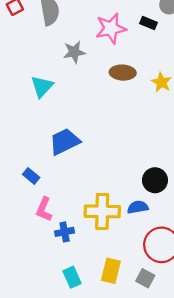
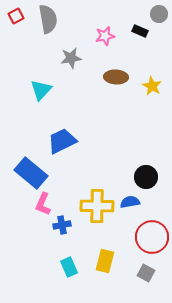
pink star: (111, 28) -> (105, 36), size x0.7
blue rectangle: (31, 176) -> (31, 173), size x2.0
gray square: (145, 278) -> (146, 273), moved

